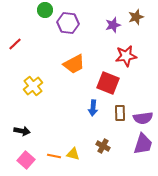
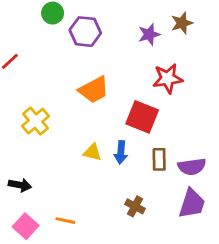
yellow triangle: (73, 154) -> (92, 152), moved

